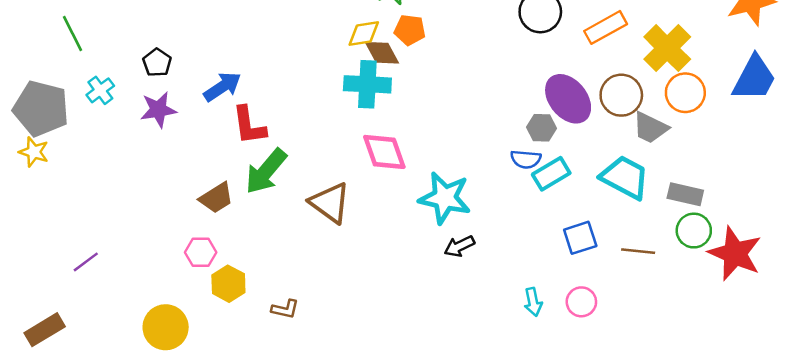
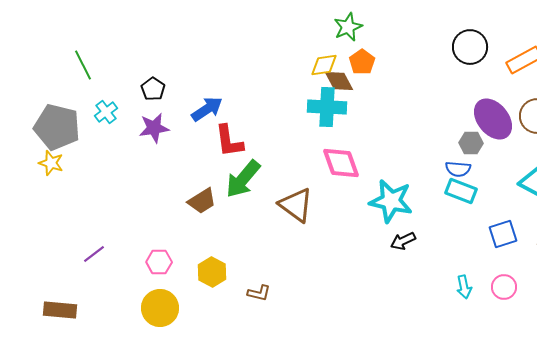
orange pentagon: (410, 30) -> (362, 62), turned 30
cyan rectangle: (551, 174) -> (461, 191), moved, turned 52
pink hexagon: (201, 252) -> (159, 262), moved
brown rectangle: (45, 330) -> (60, 310), turned 36

